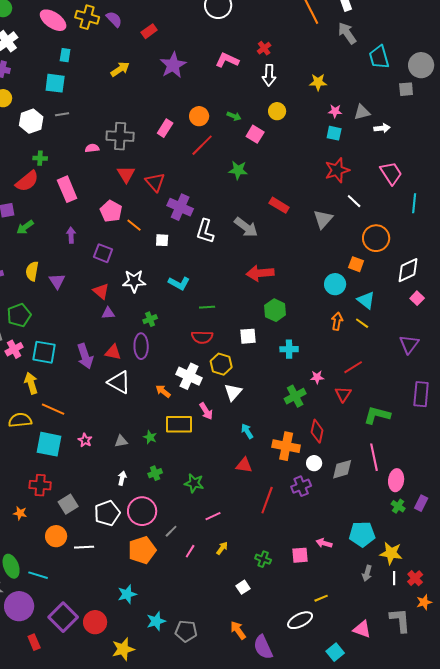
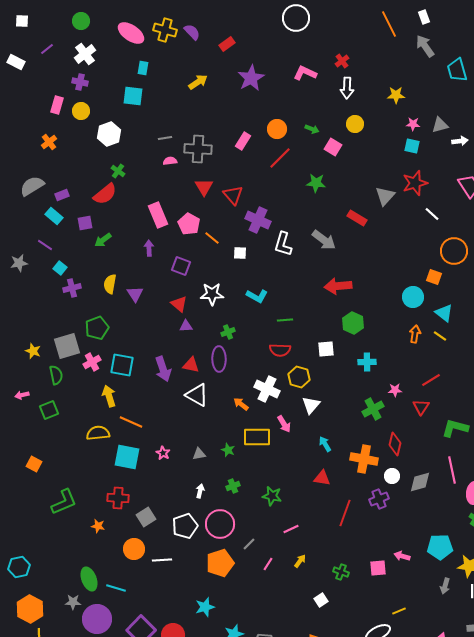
gray line: (62, 114) -> (165, 138), moved
green cross: (40, 158) -> (118, 171), turned 32
pink rectangle: (67, 189) -> (158, 215), moved
gray triangle: (323, 219) -> (385, 196), moved

